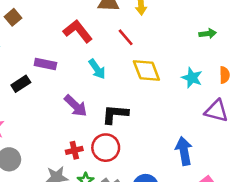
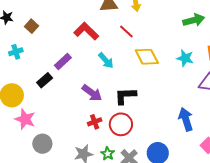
green arrow: (208, 34) -> (194, 20), size x1.5
purple rectangle: (45, 64) -> (63, 61), turned -48
red cross: (74, 150) -> (95, 122), moved

